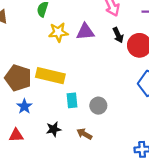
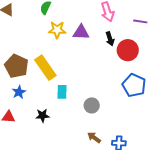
yellow rectangle: (50, 76) -> (45, 68), turned 35
gray circle: (98, 106) -> (92, 105), moved
brown arrow: (84, 134) -> (94, 138), moved

